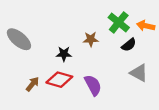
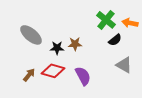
gray ellipse: (19, 39) -> (31, 35), moved
brown star: (91, 39) -> (75, 44), moved

